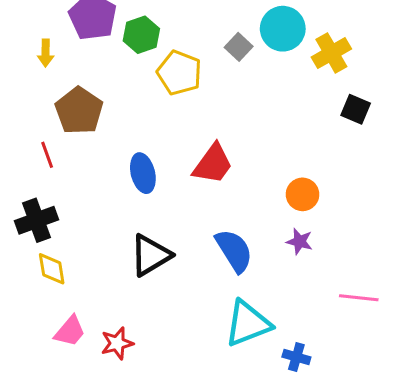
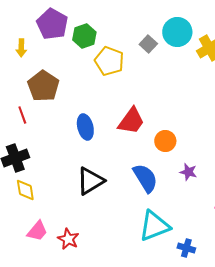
orange circle: (303, 194) -> (165, 141), moved
red star: (117, 343) -> (68, 239), turned -30

